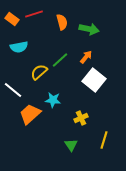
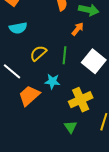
orange arrow: (86, 57) -> (78, 29), moved
green line: (60, 60) -> (64, 55), moved, turned -42
yellow cross: (81, 118) -> (81, 100), size x1.6

